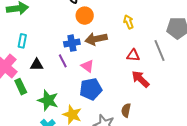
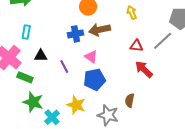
gray line: (160, 51) -> (163, 41), turned 70
purple line: (63, 61) -> (64, 67), moved
green rectangle: (21, 87) -> (25, 77), turned -42
green star: (48, 100) -> (33, 102), moved

